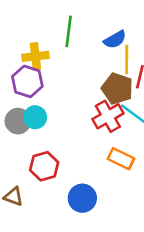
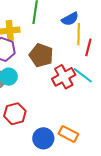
brown pentagon: (117, 89) -> (41, 55), moved
orange rectangle: (121, 159) -> (68, 134), moved

